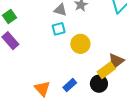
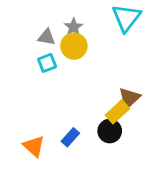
yellow circle: (80, 44) -> (74, 46), moved

